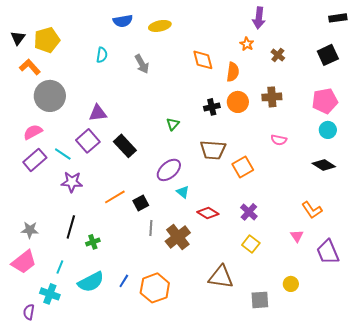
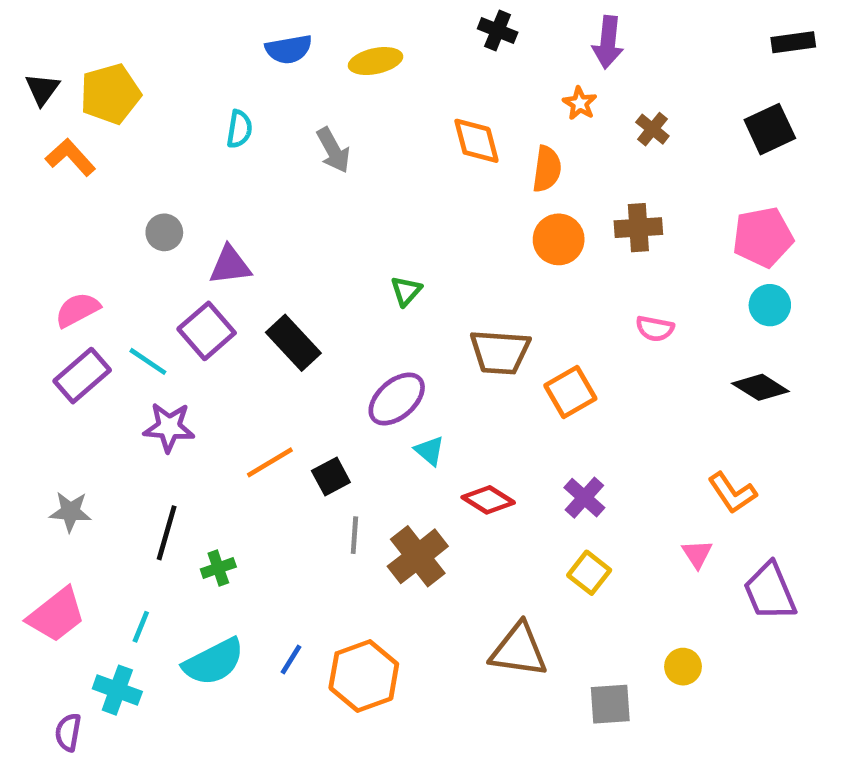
gray circle: (50, 96) -> (164, 232), moved, size x0.5
black cross: (212, 107) -> (498, 31), moved, turned 35
gray star: (30, 230) -> (70, 512), moved

